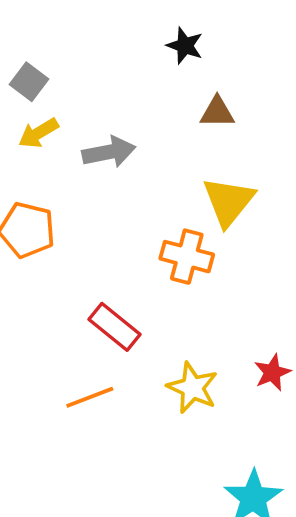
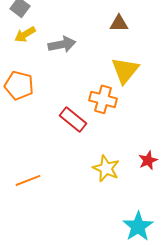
red rectangle: (115, 327) -> (73, 119), moved
orange line: (90, 397) -> (28, 180), moved

